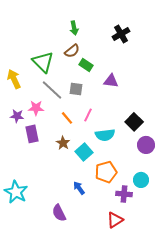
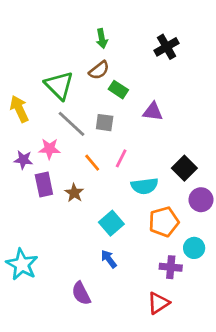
brown star: (63, 143) -> (74, 193), moved
cyan square: (84, 152) -> (111, 223), moved
orange pentagon: (106, 172) -> (164, 222), moved

